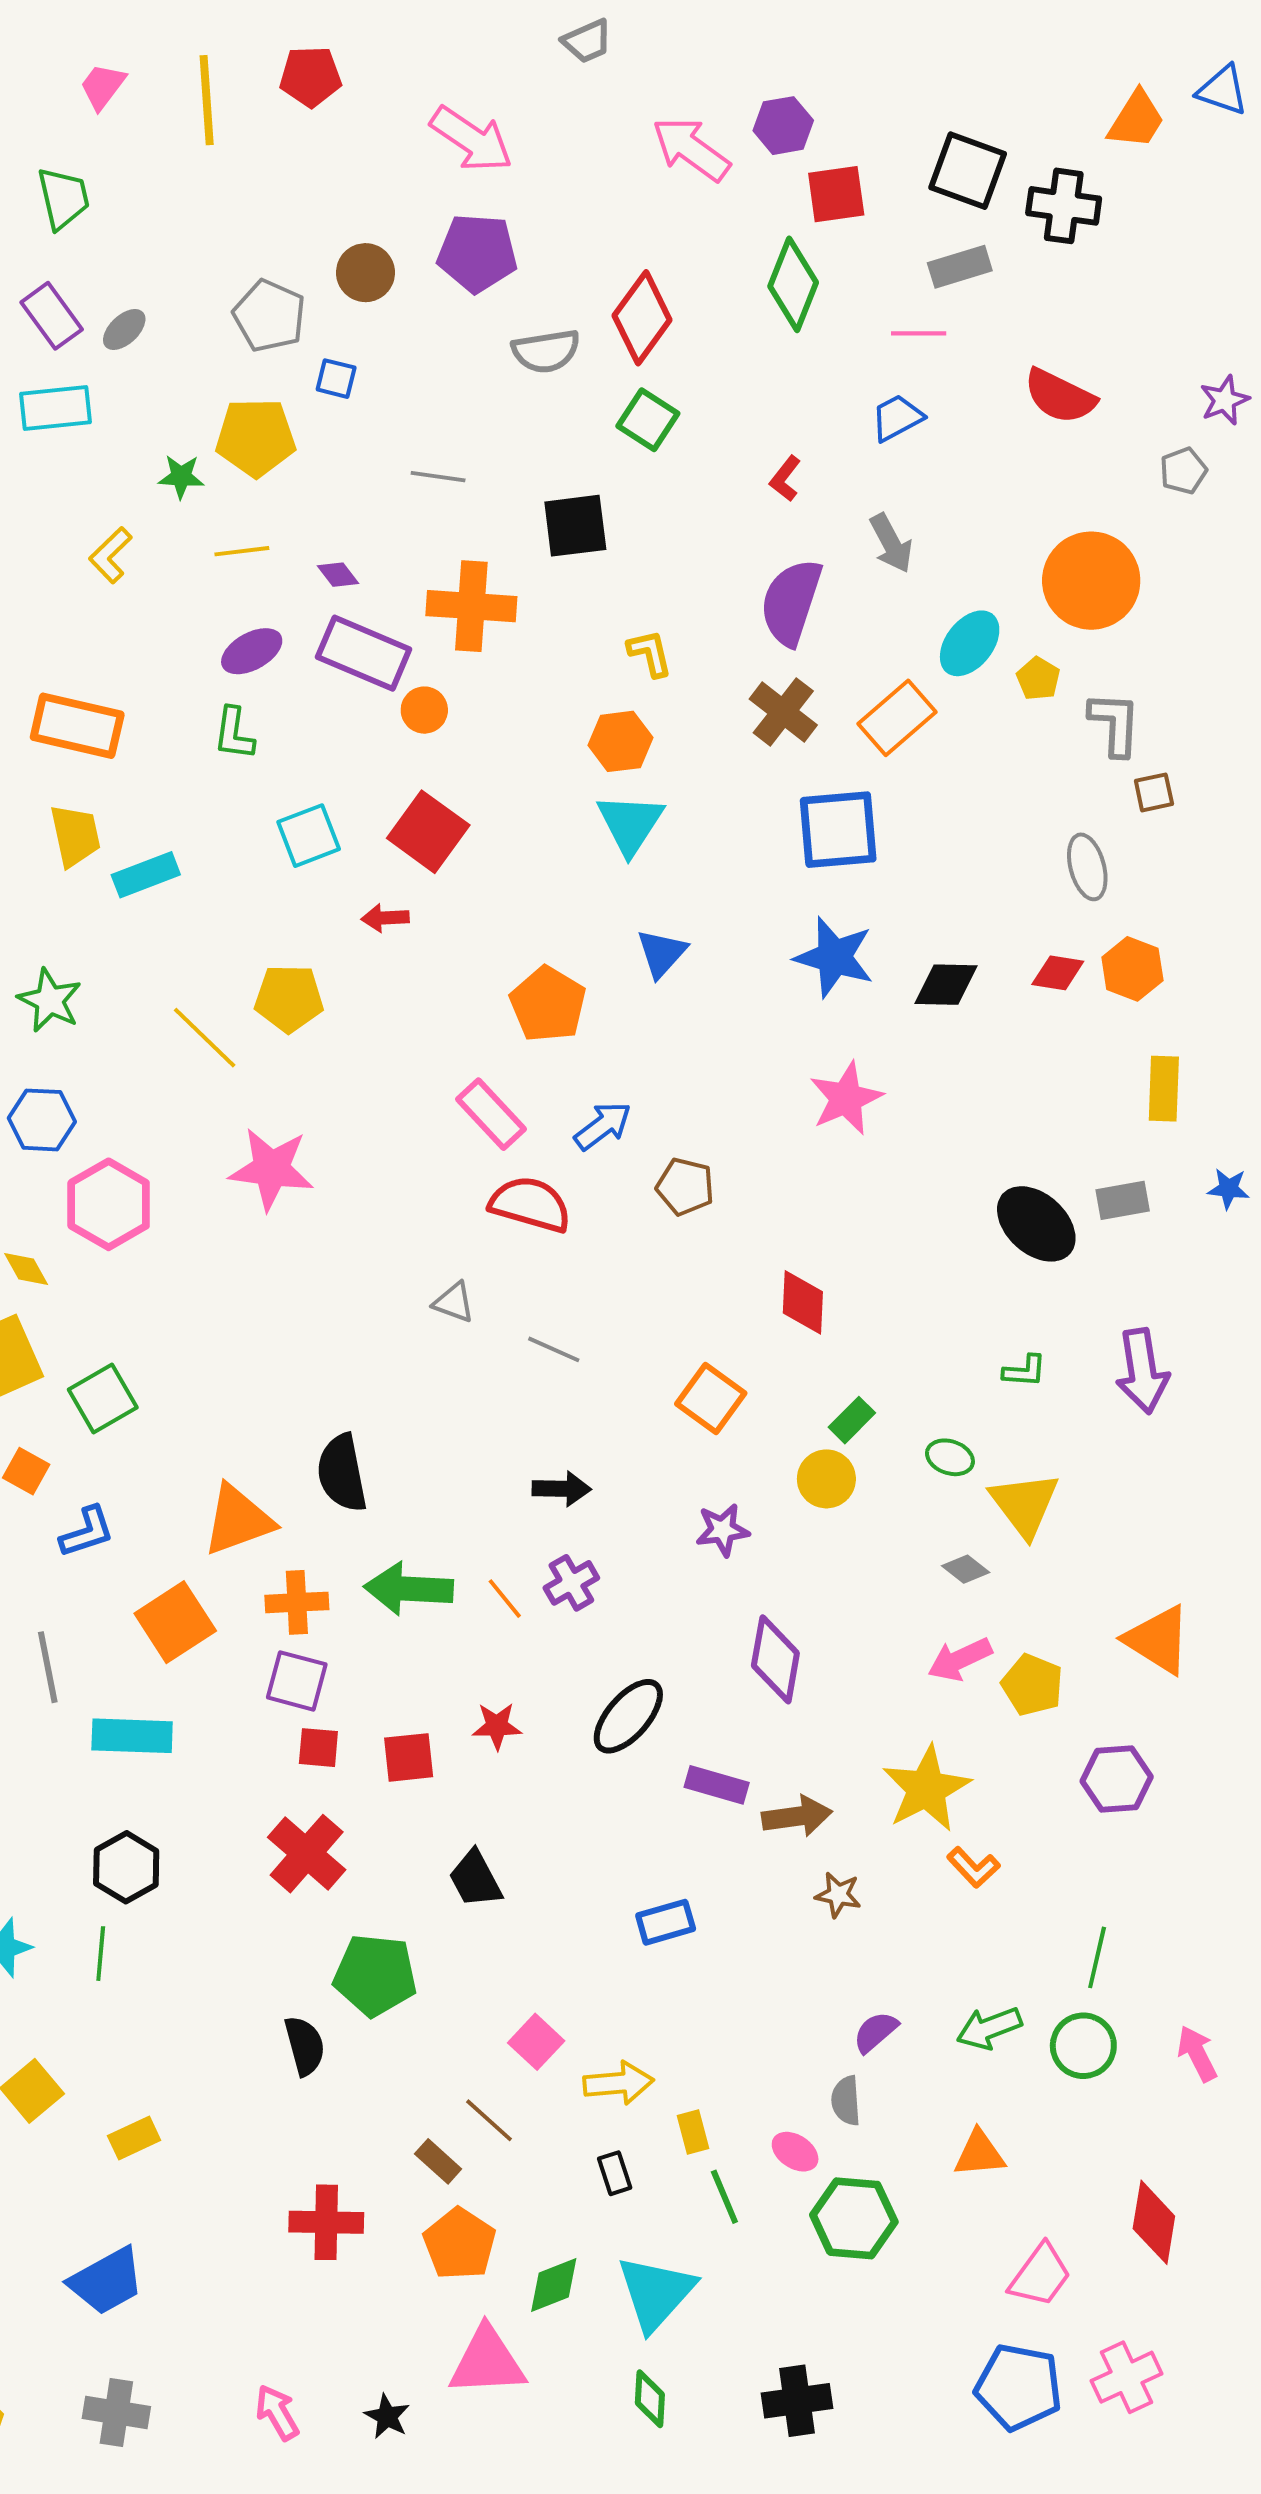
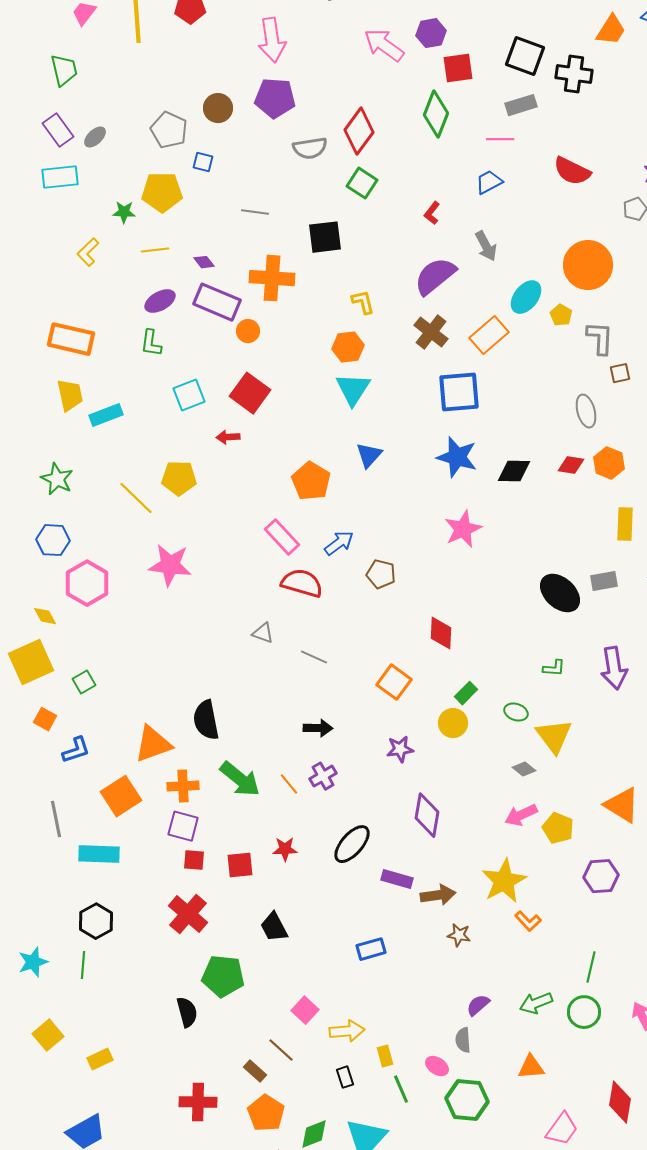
pink arrow: (471, 139) -> (272, 40), turned 48
purple semicircle: (791, 602) -> (435, 276), turned 33
green square: (103, 1398) -> (84, 682), size x0.7
green arrow: (409, 1589) -> (240, 779), turned -144

